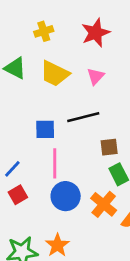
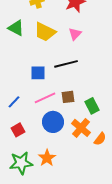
brown square: (109, 147) -> (68, 97), moved
pink line: (55, 163) -> (45, 98), turned 65
red square: (18, 195) -> (18, 130), moved

